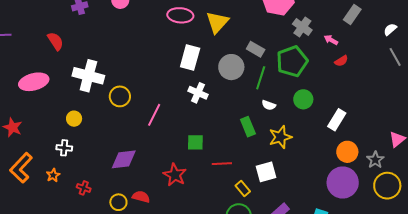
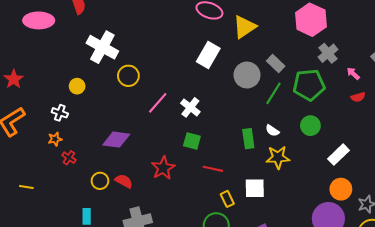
pink ellipse: (34, 82) -> (39, 20), moved
white cross: (198, 93) -> (190, 107), moved
white semicircle: (269, 105) -> (272, 131), moved
orange star: (53, 175) -> (55, 139), moved

